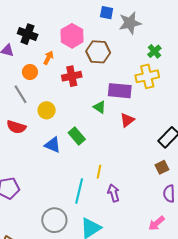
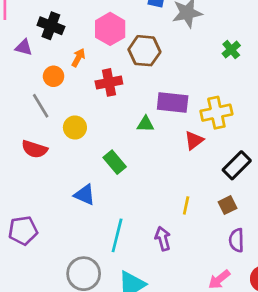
green cross: (154, 51) -> (231, 50), moved
yellow cross: (147, 76) -> (216, 113), moved
green triangle: (100, 107) -> (145, 124), turned -32
red triangle: (127, 120) -> (194, 140), moved
blue triangle: (53, 145) -> (85, 195), moved
yellow line: (99, 172) -> (186, 205), moved

